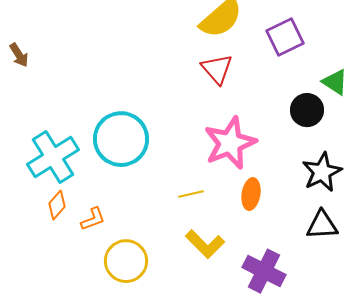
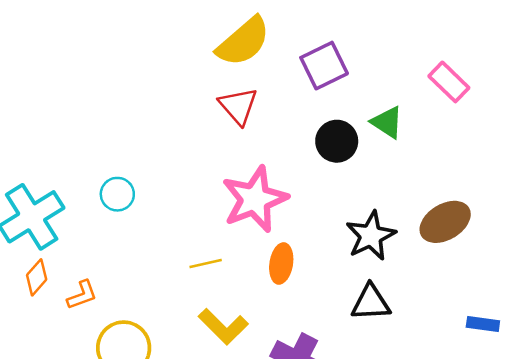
black circle: (307, 110) -> (337, 141), moved
cyan circle: (121, 139) -> (117, 194), size x0.5

